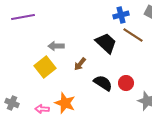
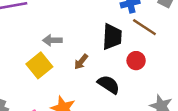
black trapezoid: (106, 43) -> (112, 37), turned 50
red circle: (126, 83) -> (136, 61), moved

